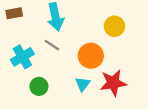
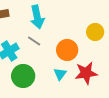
yellow circle: (114, 26) -> (95, 32), moved
green circle: (39, 86) -> (23, 76), size x1.5

